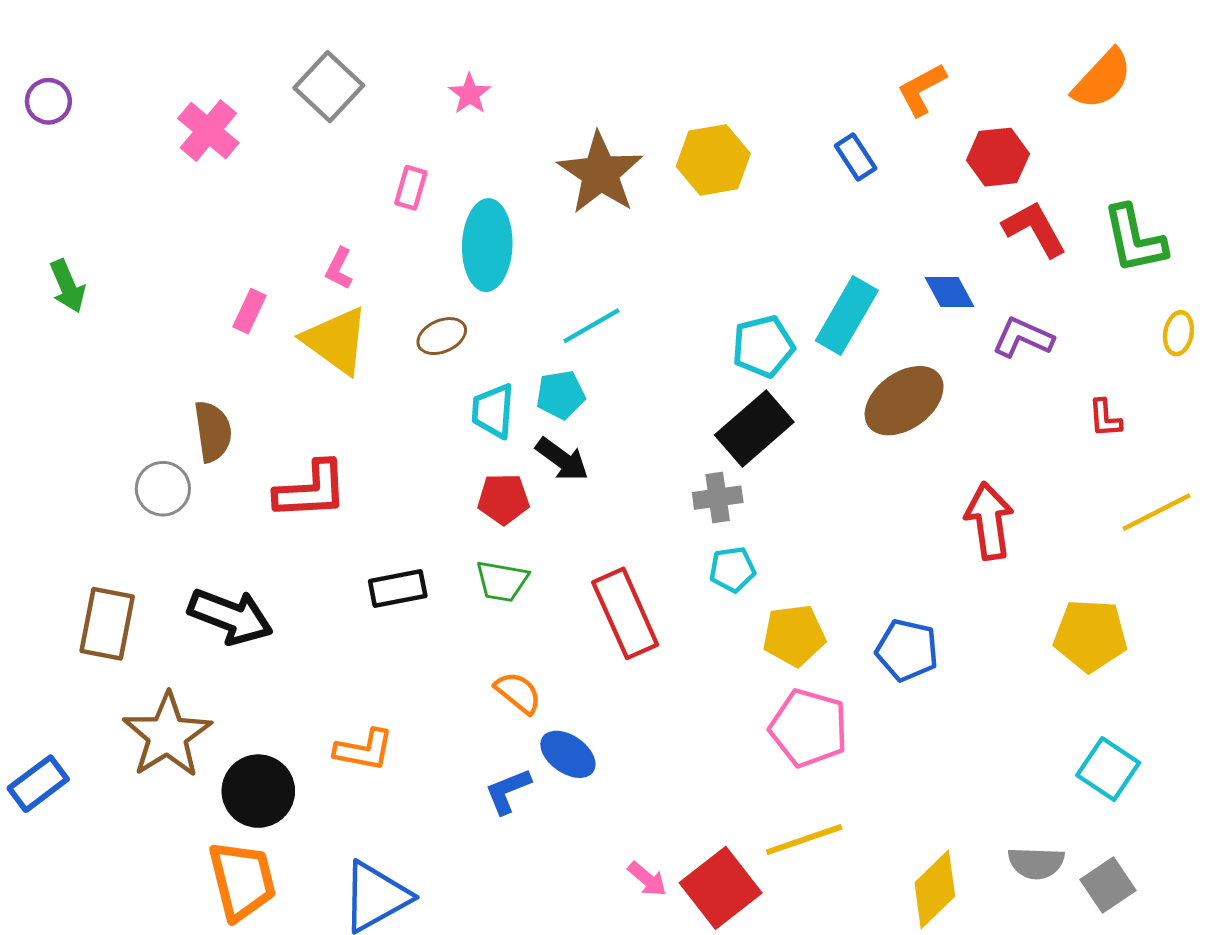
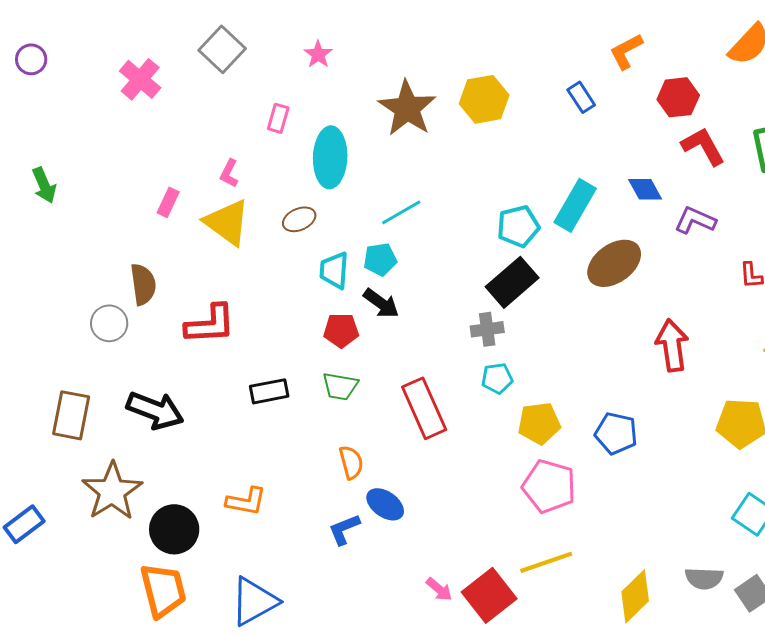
orange semicircle: (518, 693) -> (351, 462), turned 36

